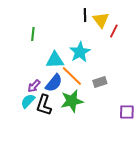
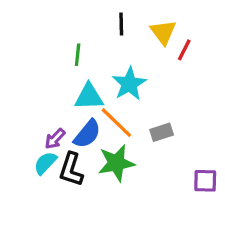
black line: (85, 15) -> (121, 24), moved
green line: (33, 34) -> (78, 55), moved

